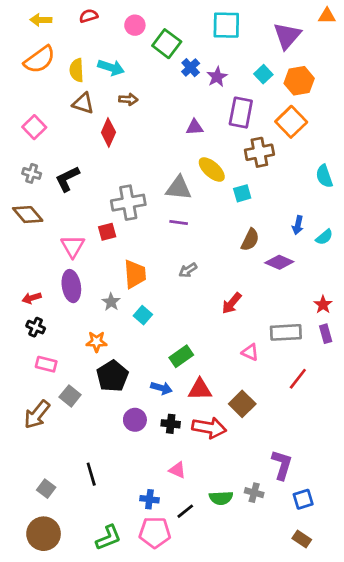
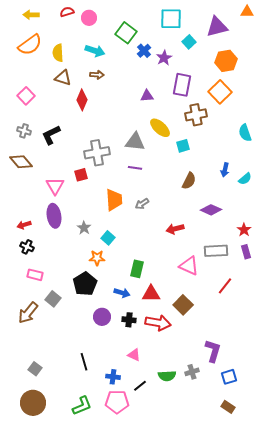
pink circle: (135, 25) -> (89, 18), moved
purple triangle: (287, 36) -> (217, 27), turned 35
cyan arrow: (111, 68) -> (95, 51), moved
cyan square: (263, 74) -> (189, 42), moved
purple diamond: (279, 262) -> (211, 210), moved
orange trapezoid: (135, 274) -> (114, 200), moved
red arrow: (232, 303) -> (175, 229), turned 36
orange star: (97, 342) -> (97, 258), moved
pink triangle: (250, 352) -> (189, 266), size x1.5
green rectangle: (181, 356) -> (137, 269), turned -42
black line: (91, 474) -> (84, 362), moved
gray cross: (254, 493) -> (192, 372), turned -32

